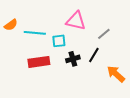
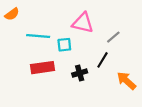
orange semicircle: (11, 25) -> (12, 14), moved
black cross: (73, 59) -> (80, 73), moved

